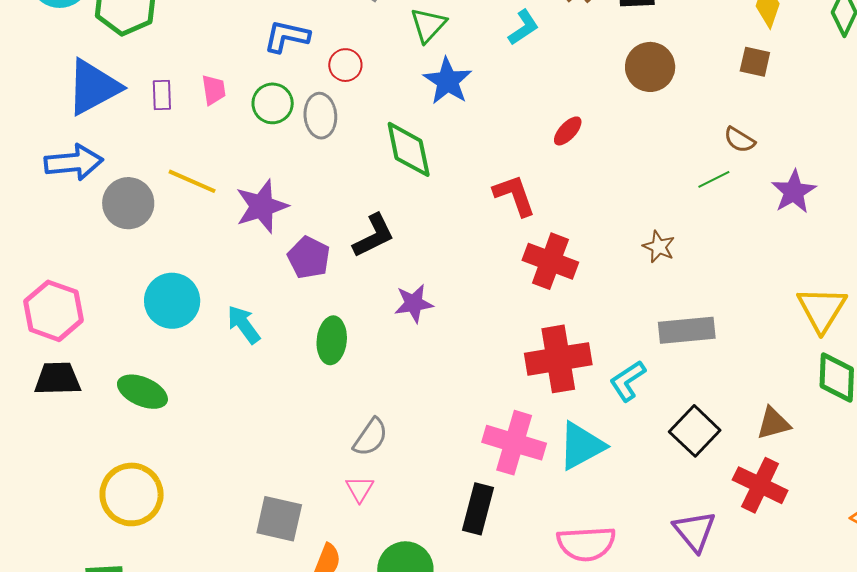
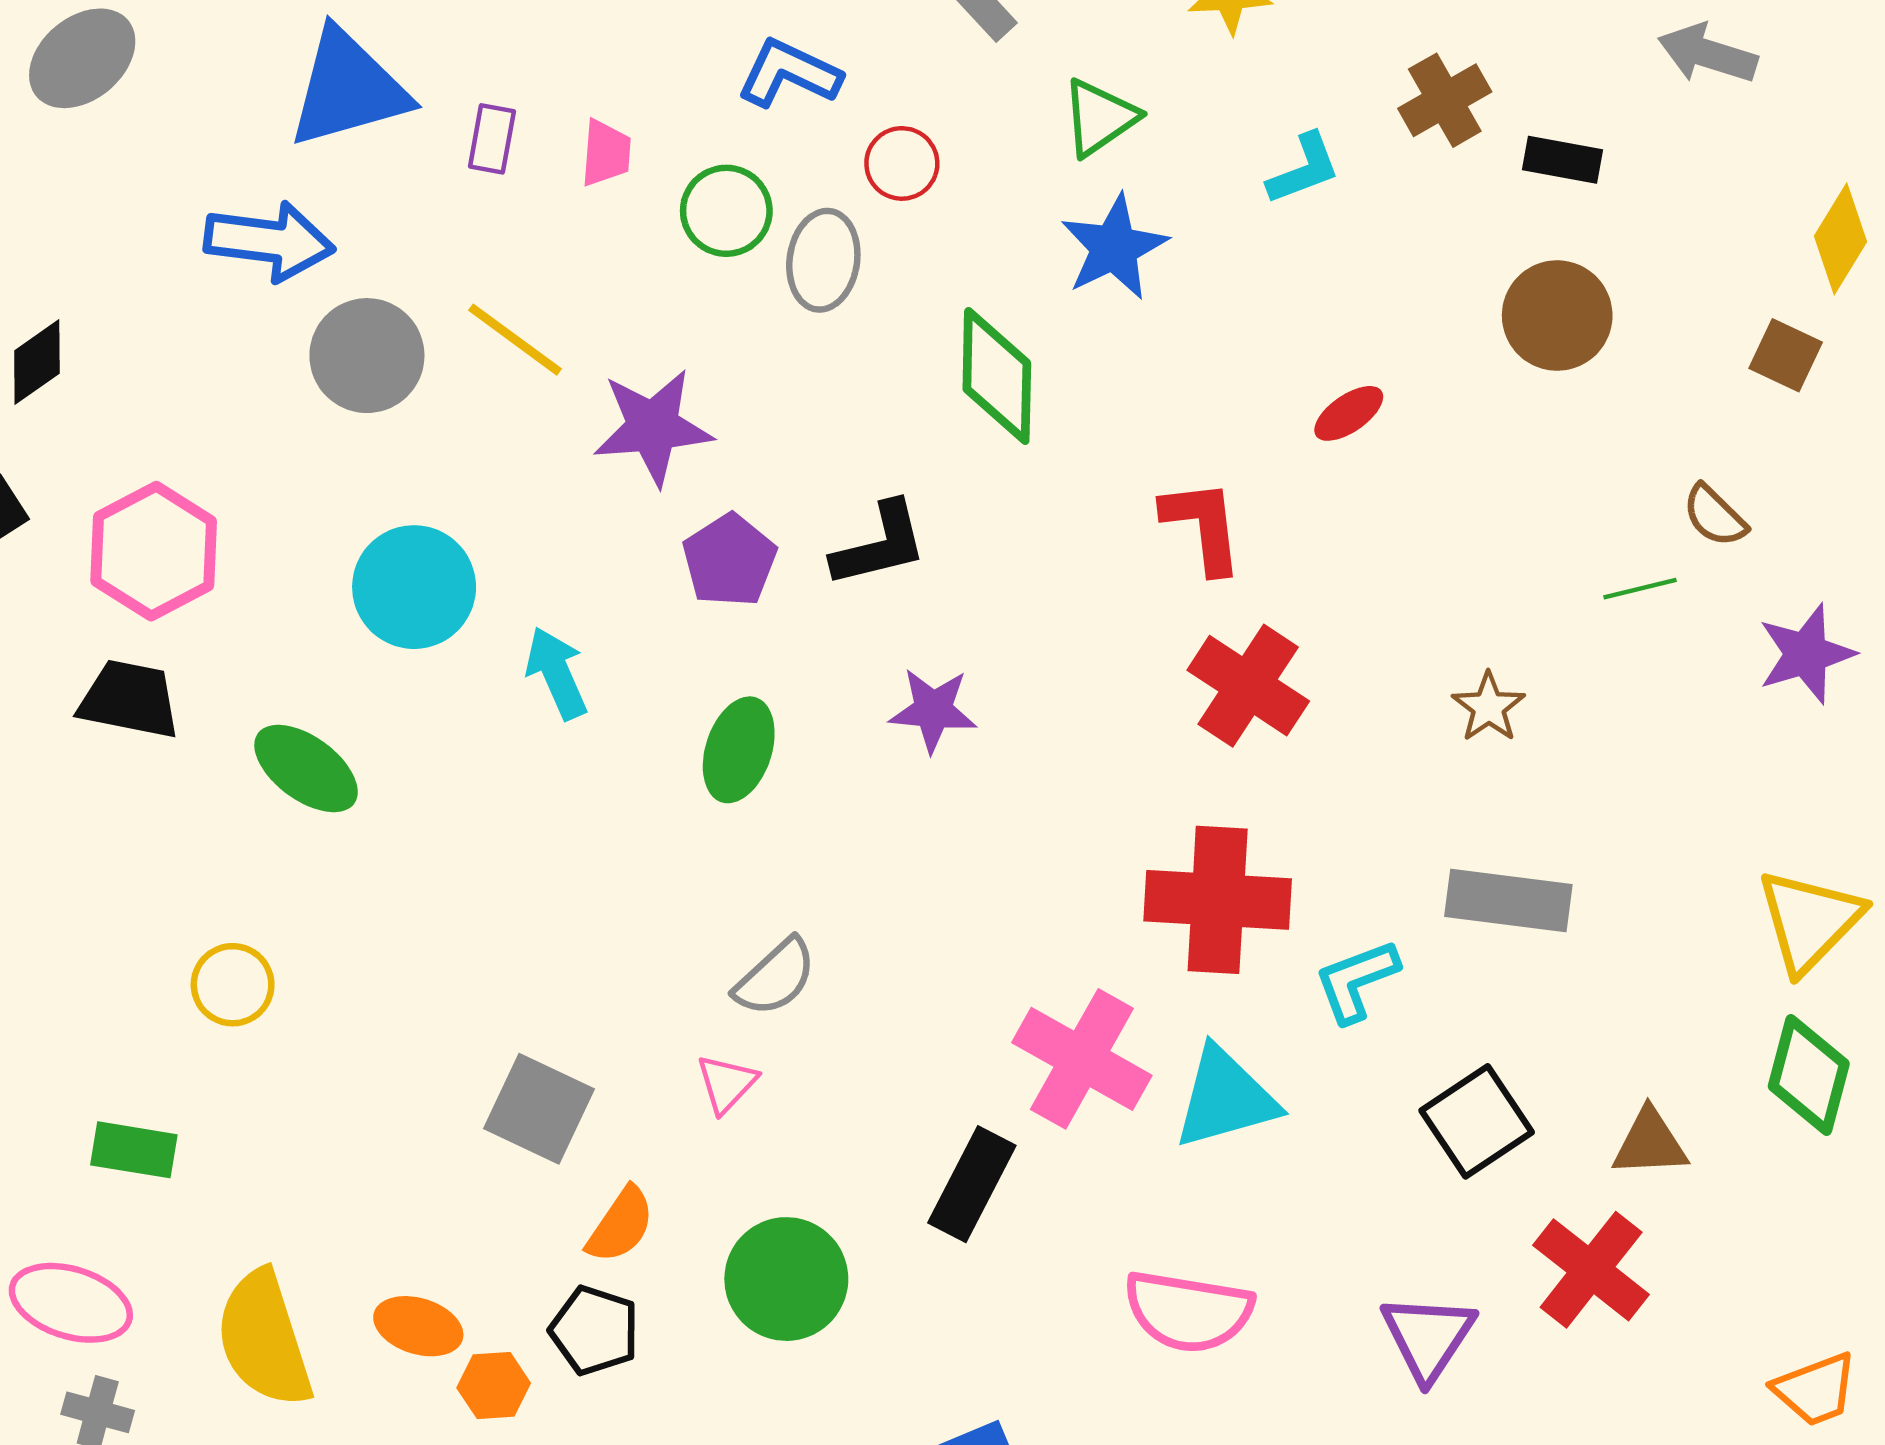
yellow circle: (132, 494) -> (233, 985), size x0.6

